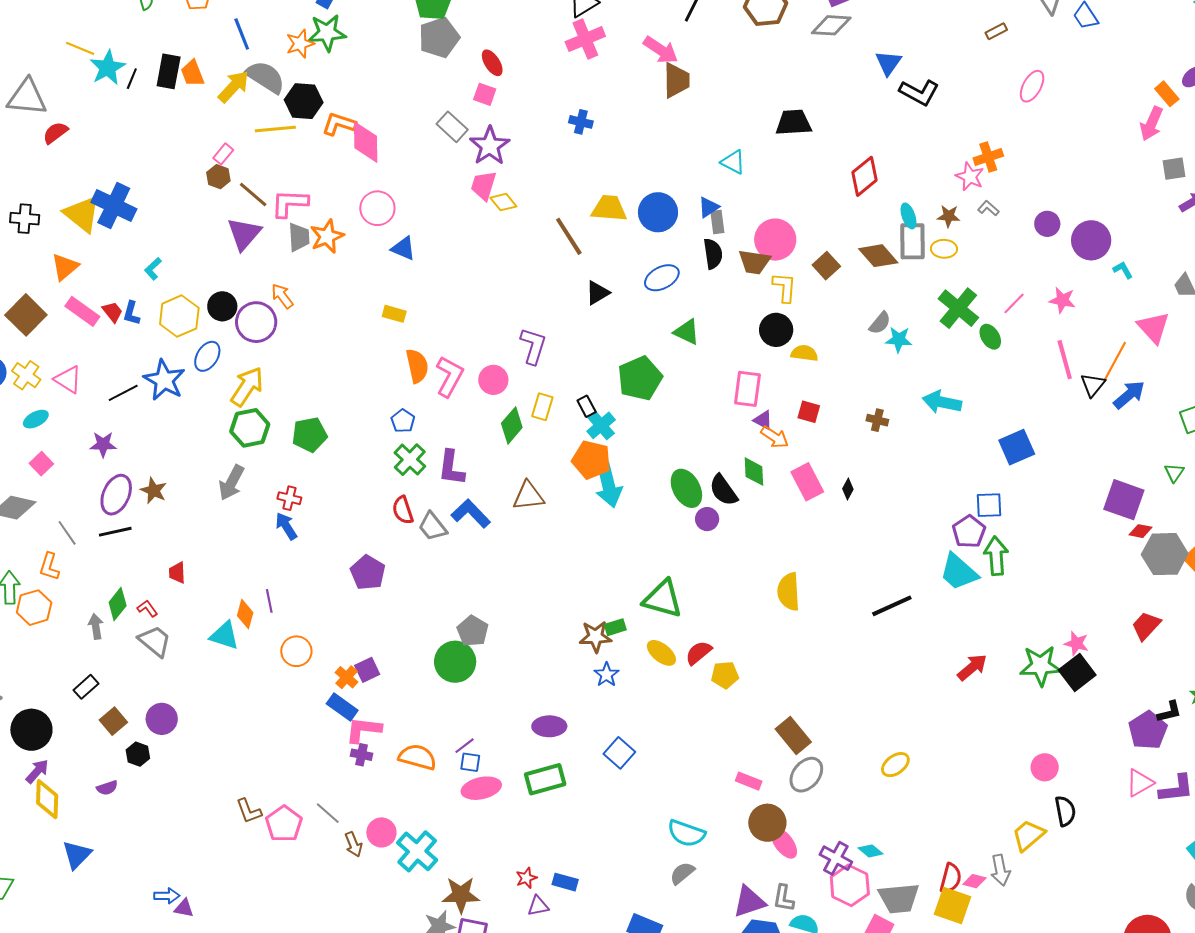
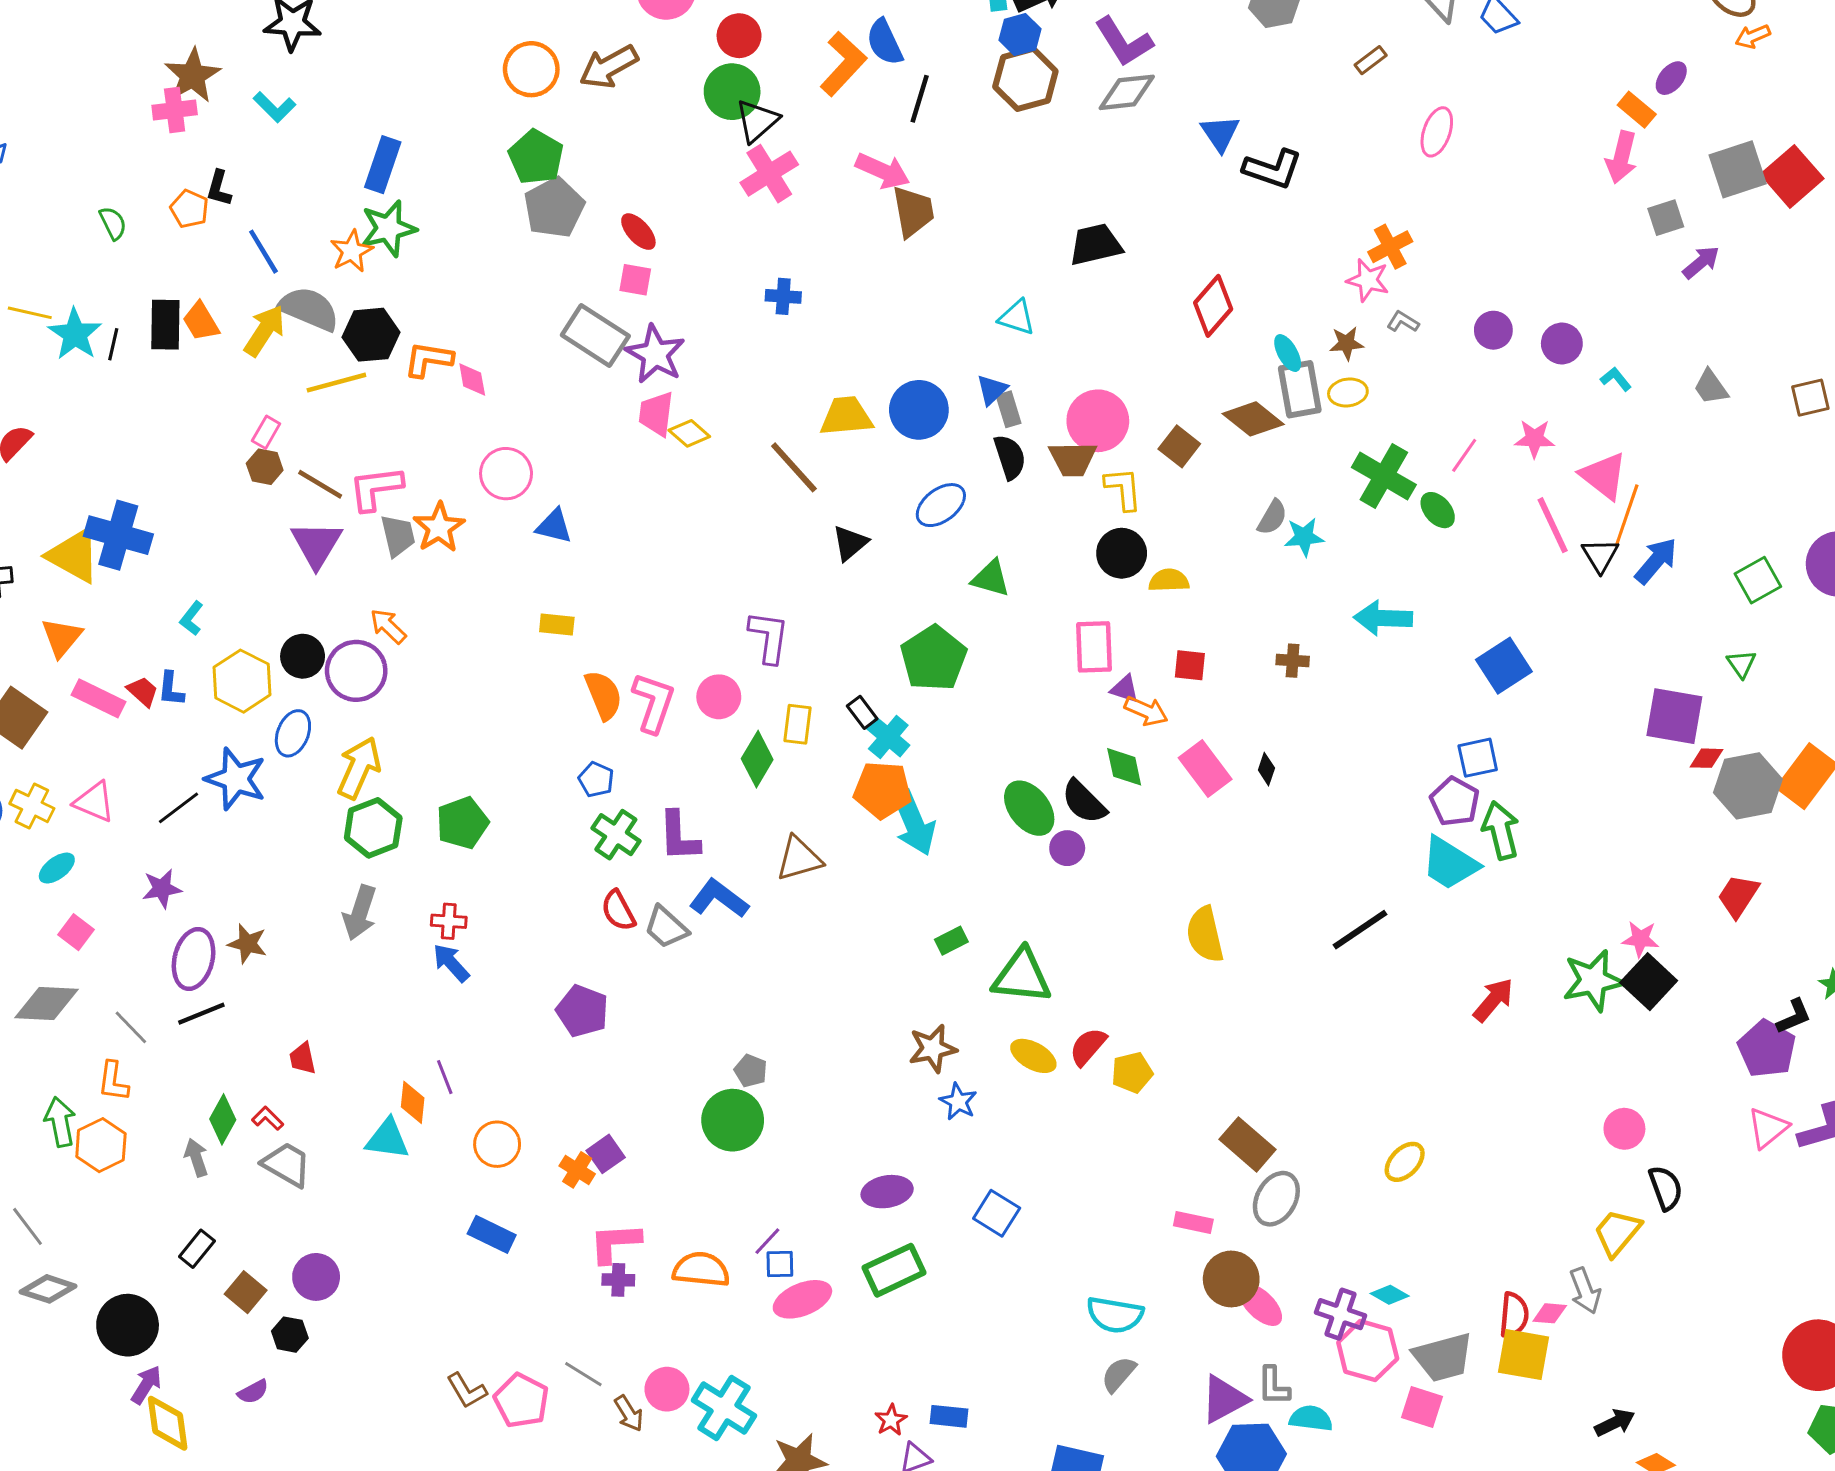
gray rectangle: (452, 127) -> (595, 336), size x1.4
pink diamond: (366, 142) -> (472, 379), size x0.6
purple circle: (1091, 240) -> (1562, 343), size x0.7
pink triangle: (1153, 327) -> (1604, 476), moved
green rectangle: (615, 627) -> (951, 941), moved
gray pentagon: (473, 631) -> (751, 1071), size x0.7
blue rectangle: (342, 707) -> (492, 1234), moved

